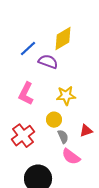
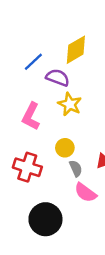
yellow star: (66, 96) -> (70, 104), moved, turned 30
red cross: (23, 136) -> (27, 167), turned -35

